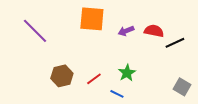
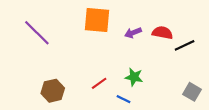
green star: (127, 73) -> (134, 77), turned -30
brown hexagon: (62, 76) -> (53, 91), moved

